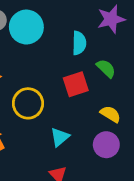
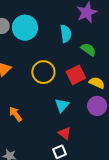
red square: (76, 84) -> (76, 75), moved
yellow circle: (28, 103) -> (43, 72), moved

